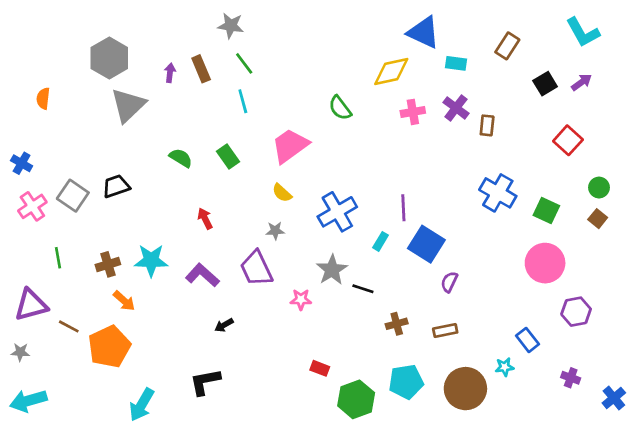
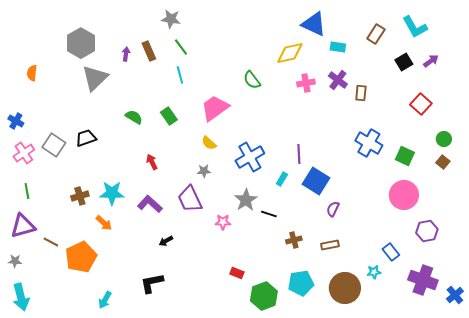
cyan L-shape: (583, 32) -> (415, 27), moved
green line: (58, 258) -> (27, 191), moved
orange arrow: (124, 301) -> (104, 223), moved
purple cross: (571, 378) -> (423, 280), size x2.0
cyan arrow: (28, 401) -> (21, 297), turned -88
cyan arrow: (142, 405) -> (105, 300), size x0.7

